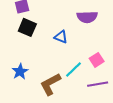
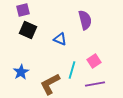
purple semicircle: (87, 17) -> (85, 20), turned -102
cyan line: (74, 69) -> (72, 70), turned -30

